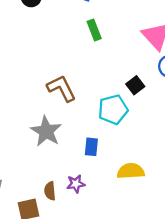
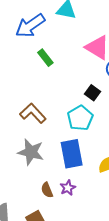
blue rectangle: (91, 147) -> (72, 154), size x1.8
brown semicircle: (50, 191) -> (47, 190), moved

